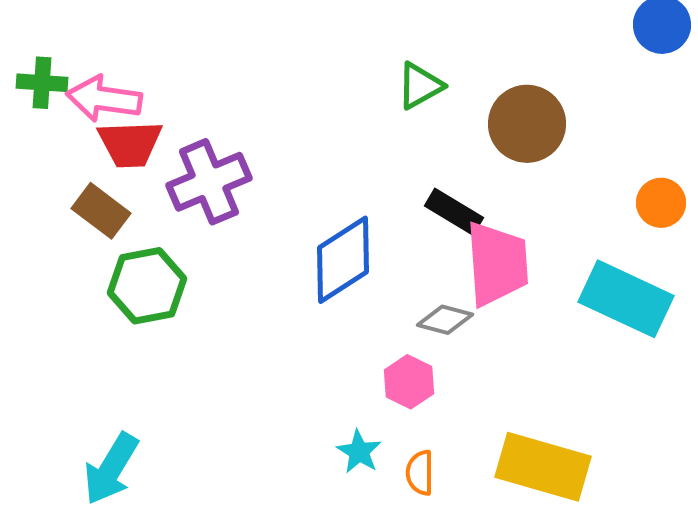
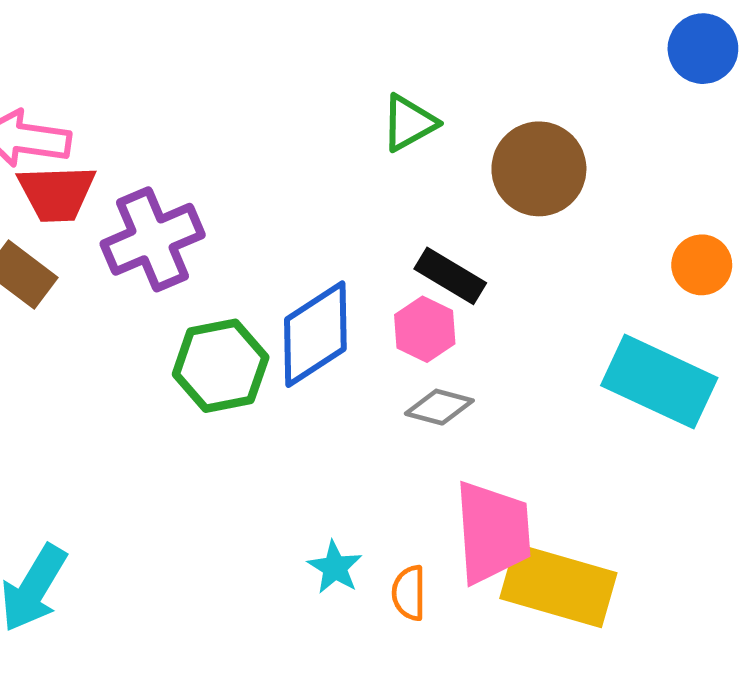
pink trapezoid: (497, 264) -> (493, 532), moved
green hexagon: (147, 286) -> (221, 366), moved
pink hexagon: (409, 382) -> (425, 329), moved

